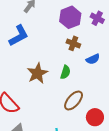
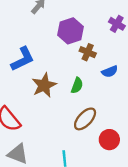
purple hexagon: (70, 17) -> (71, 31), moved
blue L-shape: (19, 36) -> (23, 59), moved

